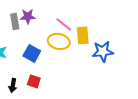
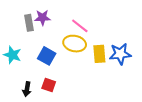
yellow rectangle: (83, 35) -> (99, 54), moved

